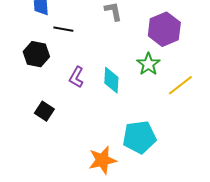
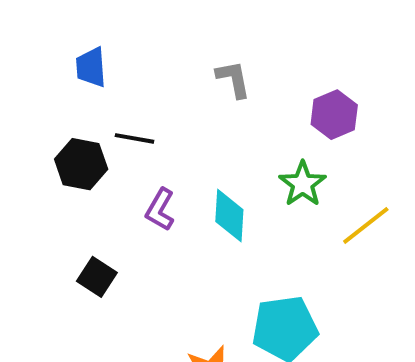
black line: (63, 29) -> (134, 138), moved
purple hexagon: (164, 29) -> (334, 115), size x0.7

